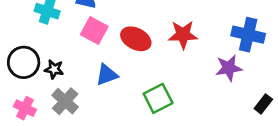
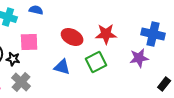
pink square: (94, 30) -> (29, 42), moved, turned -30
blue triangle: (107, 75) -> (62, 67), moved, turned 36
green square: (158, 98) -> (96, 62), moved

